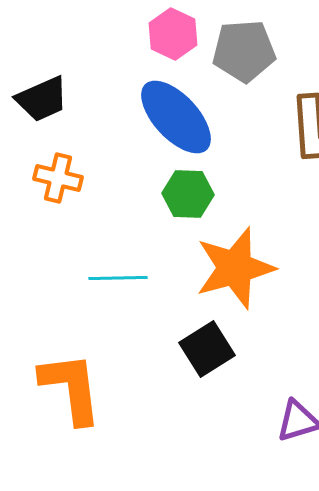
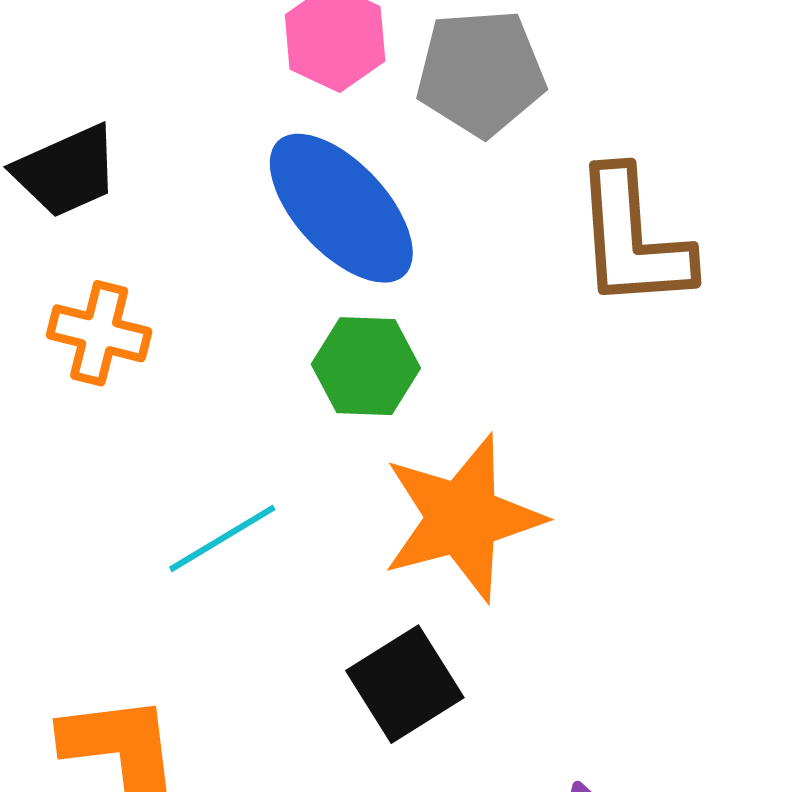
cyan line: (118, 278) -> (222, 538), turned -30

